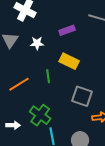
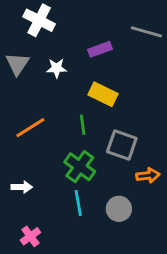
green line: (48, 76) -> (83, 125), moved
green cross: (40, 115) -> (80, 167), moved

